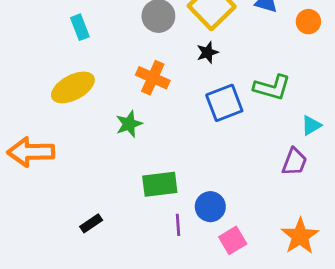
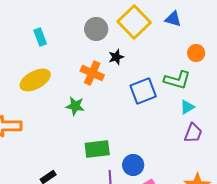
orange circle: (308, 22) -> (196, 53), moved
black star: (207, 52) -> (116, 57), moved
green star: (129, 124) -> (75, 106), turned 30
cyan triangle: (311, 125) -> (187, 107), moved

